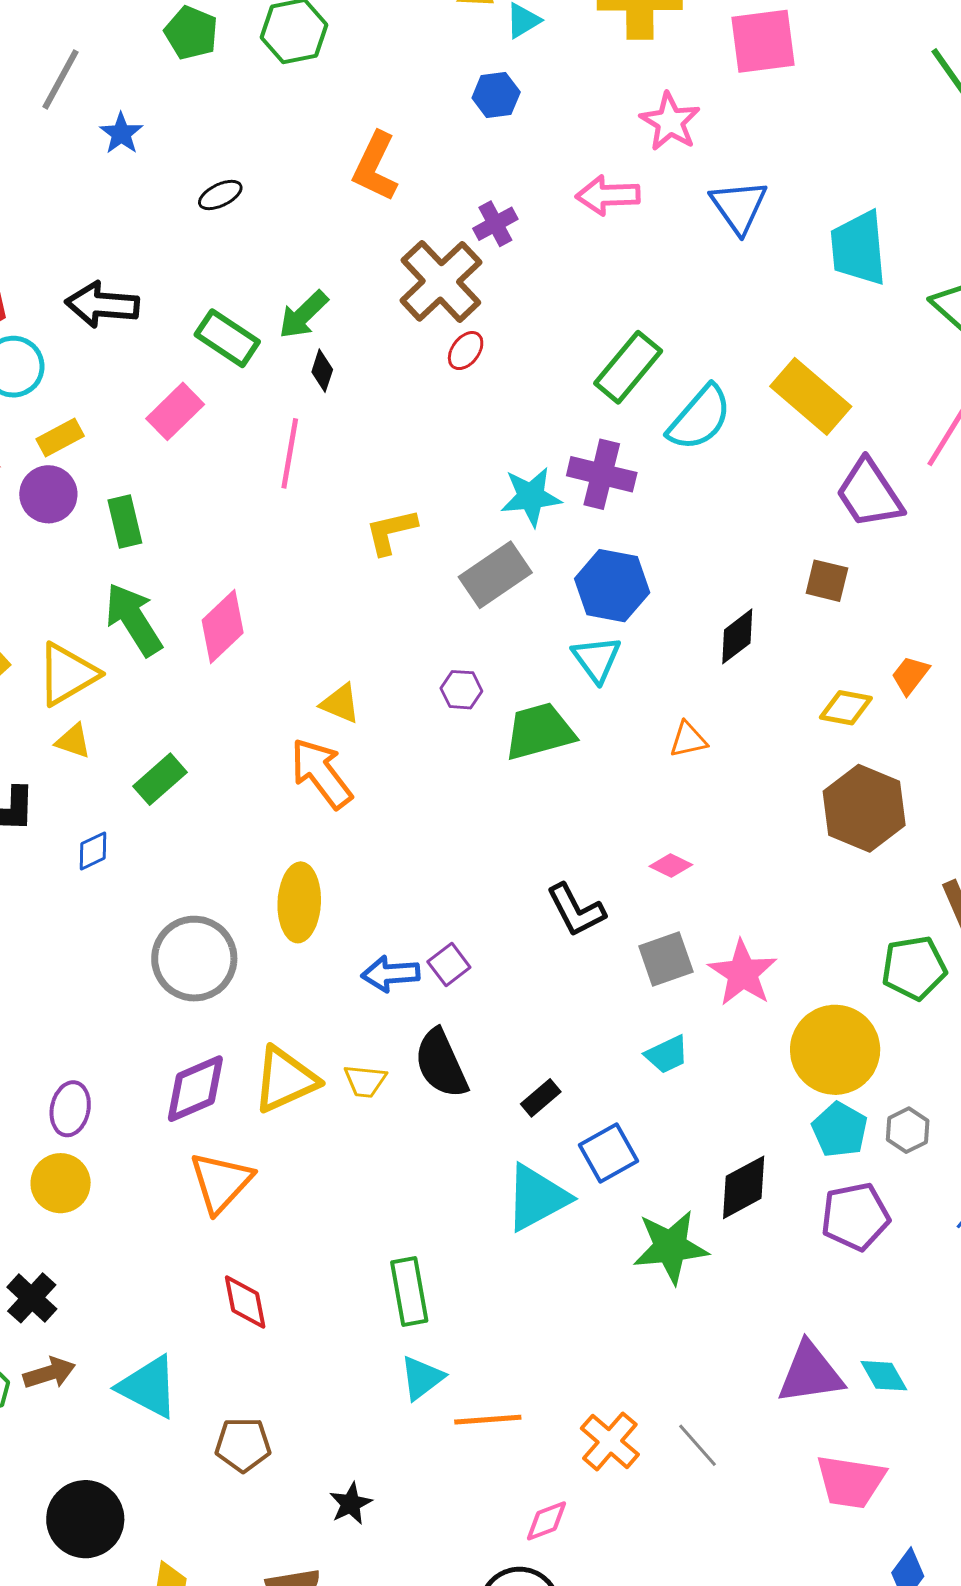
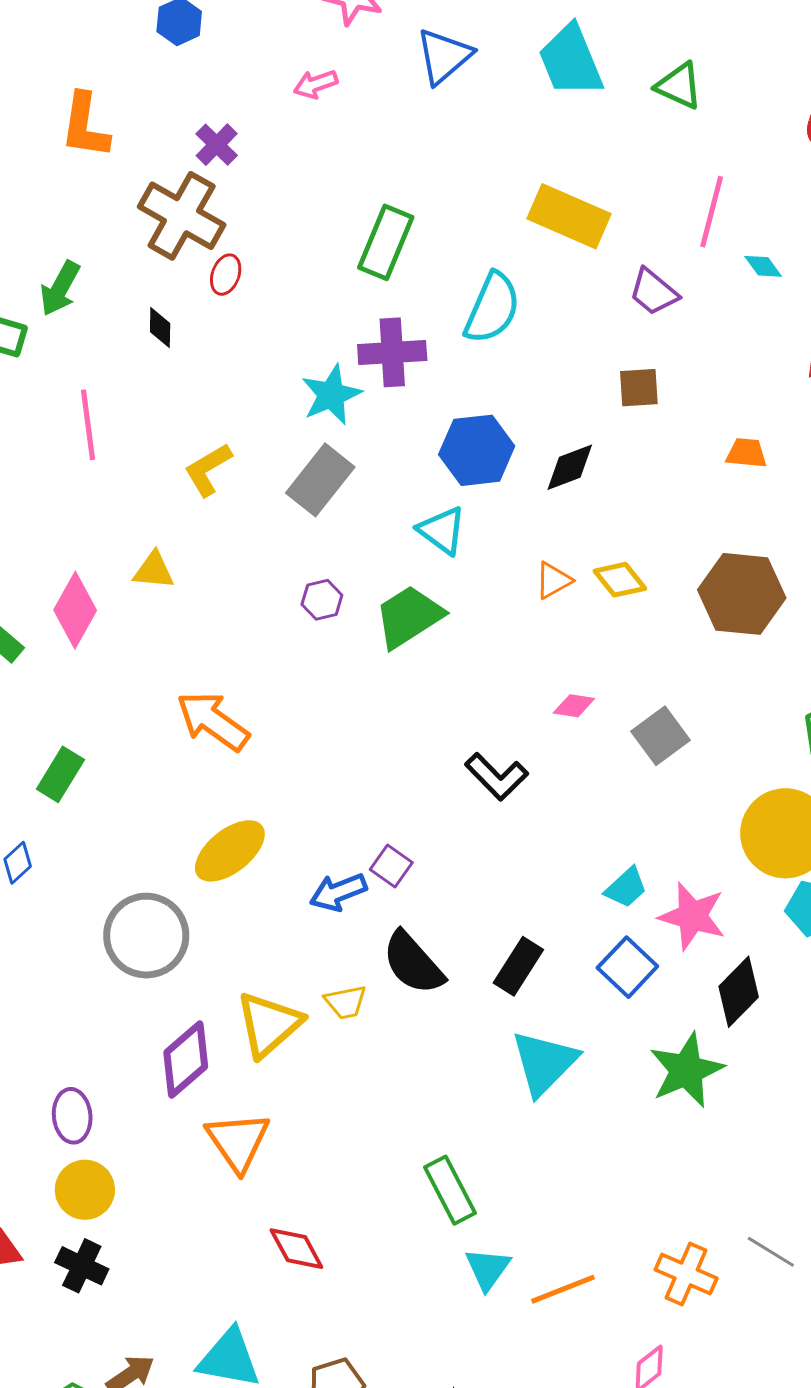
pink arrow: (608, 195) -> (316, 84), size x0.7
blue triangle: (739, 207) -> (444, 56), turned 42
black diamond: (322, 371) -> (160, 328), moved
cyan semicircle: (700, 418) -> (492, 308), moved
purple trapezoid: (869, 494) -> (654, 292), size x0.7
blue hexagon: (612, 586) -> (477, 450), moved
black diamond: (737, 636) -> (570, 467), turned 34
orange trapezoid: (910, 675) -> (746, 453), turned 75
yellow triangle: (340, 703) -> (154, 570), moved
yellow diamond: (846, 708) -> (620, 580), moved, turned 58
yellow ellipse: (299, 902) -> (230, 851), turned 66
gray square: (666, 959) -> (661, 736), moved
pink star: (743, 973) -> (692, 916), moved
black rectangle: (541, 1098) -> (518, 966), size x1.4
blue square: (608, 1153) -> (627, 967), moved
black cross: (32, 1298) -> (82, 1266), moved

